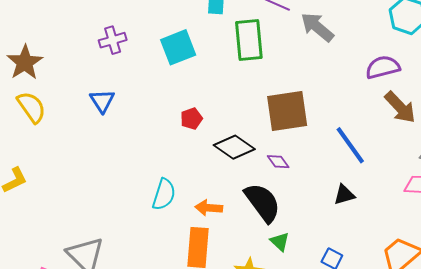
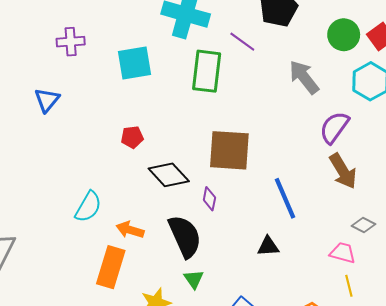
gray arrow: (317, 27) -> (304, 77), moved
purple semicircle: (383, 67) -> (334, 127), turned -52
purple diamond: (278, 162) -> (209, 199), turned 35

